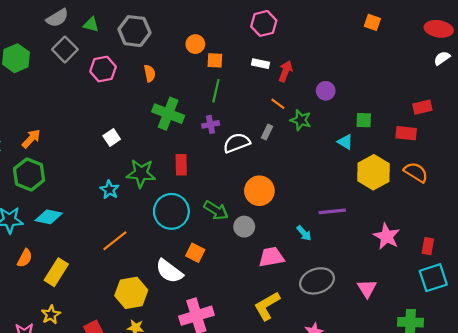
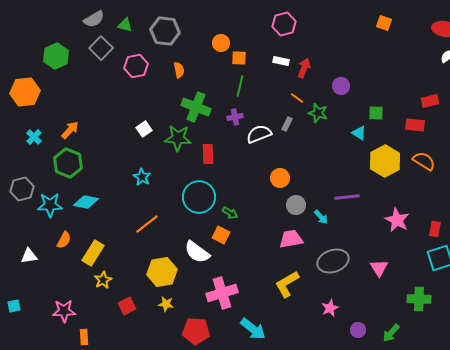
green star: (141, 173) -> (178, 138), moved
orange circle: (259, 191) -> (280, 178), size x0.7
green arrow: (216, 210) -> (230, 213), moved, size x0.7
gray circle: (244, 227) -> (296, 205), moved
yellow star: (51, 315) -> (103, 280), moved

